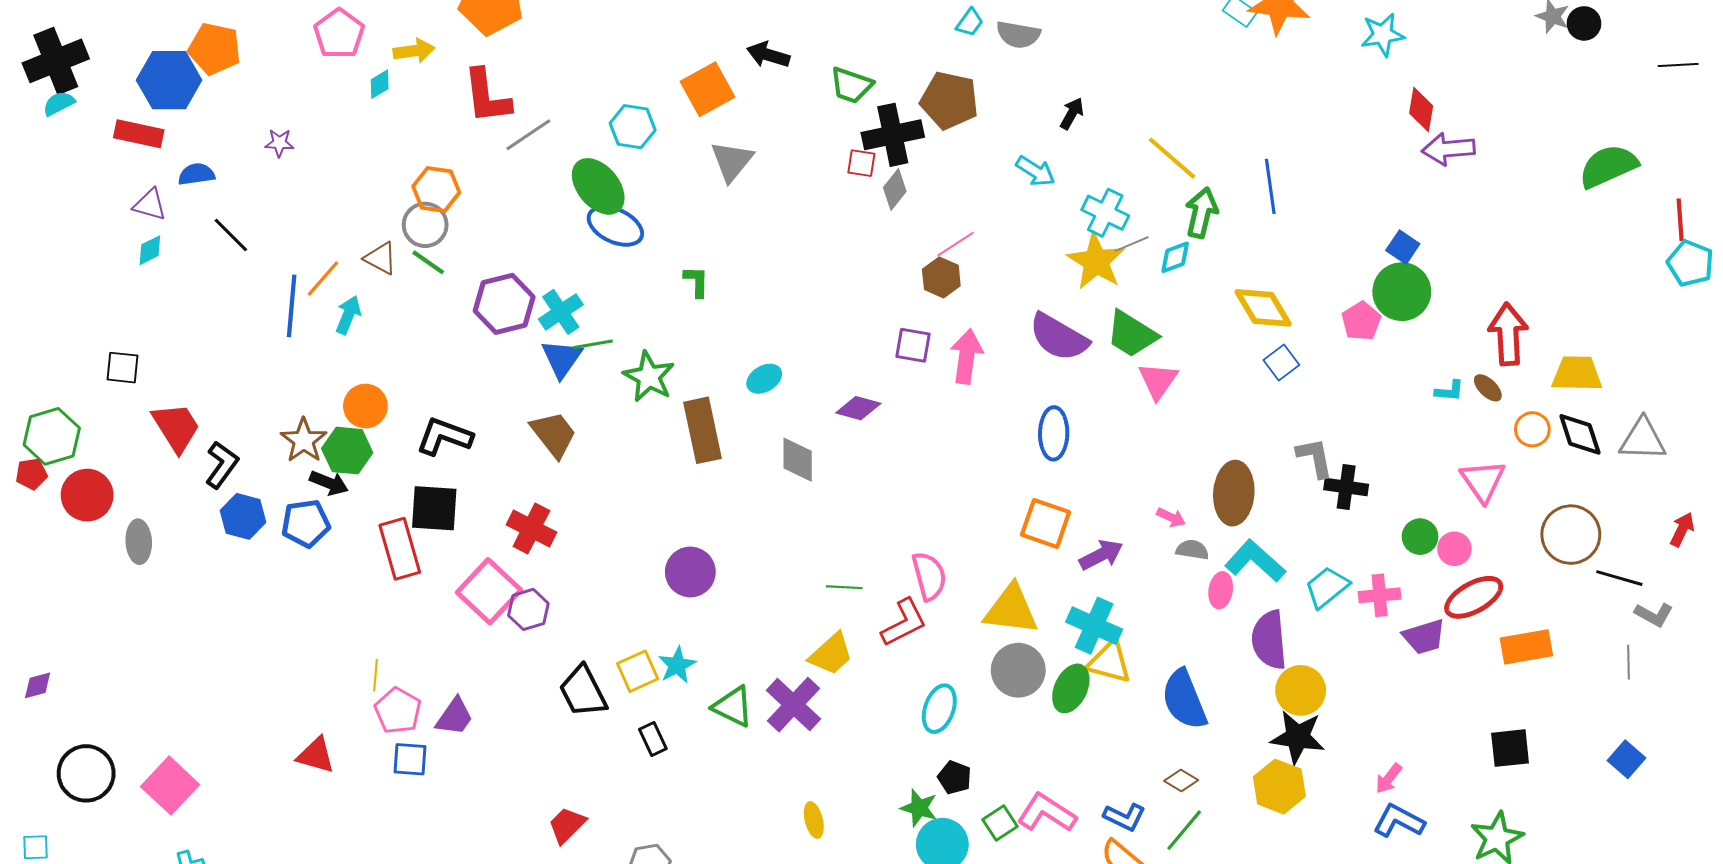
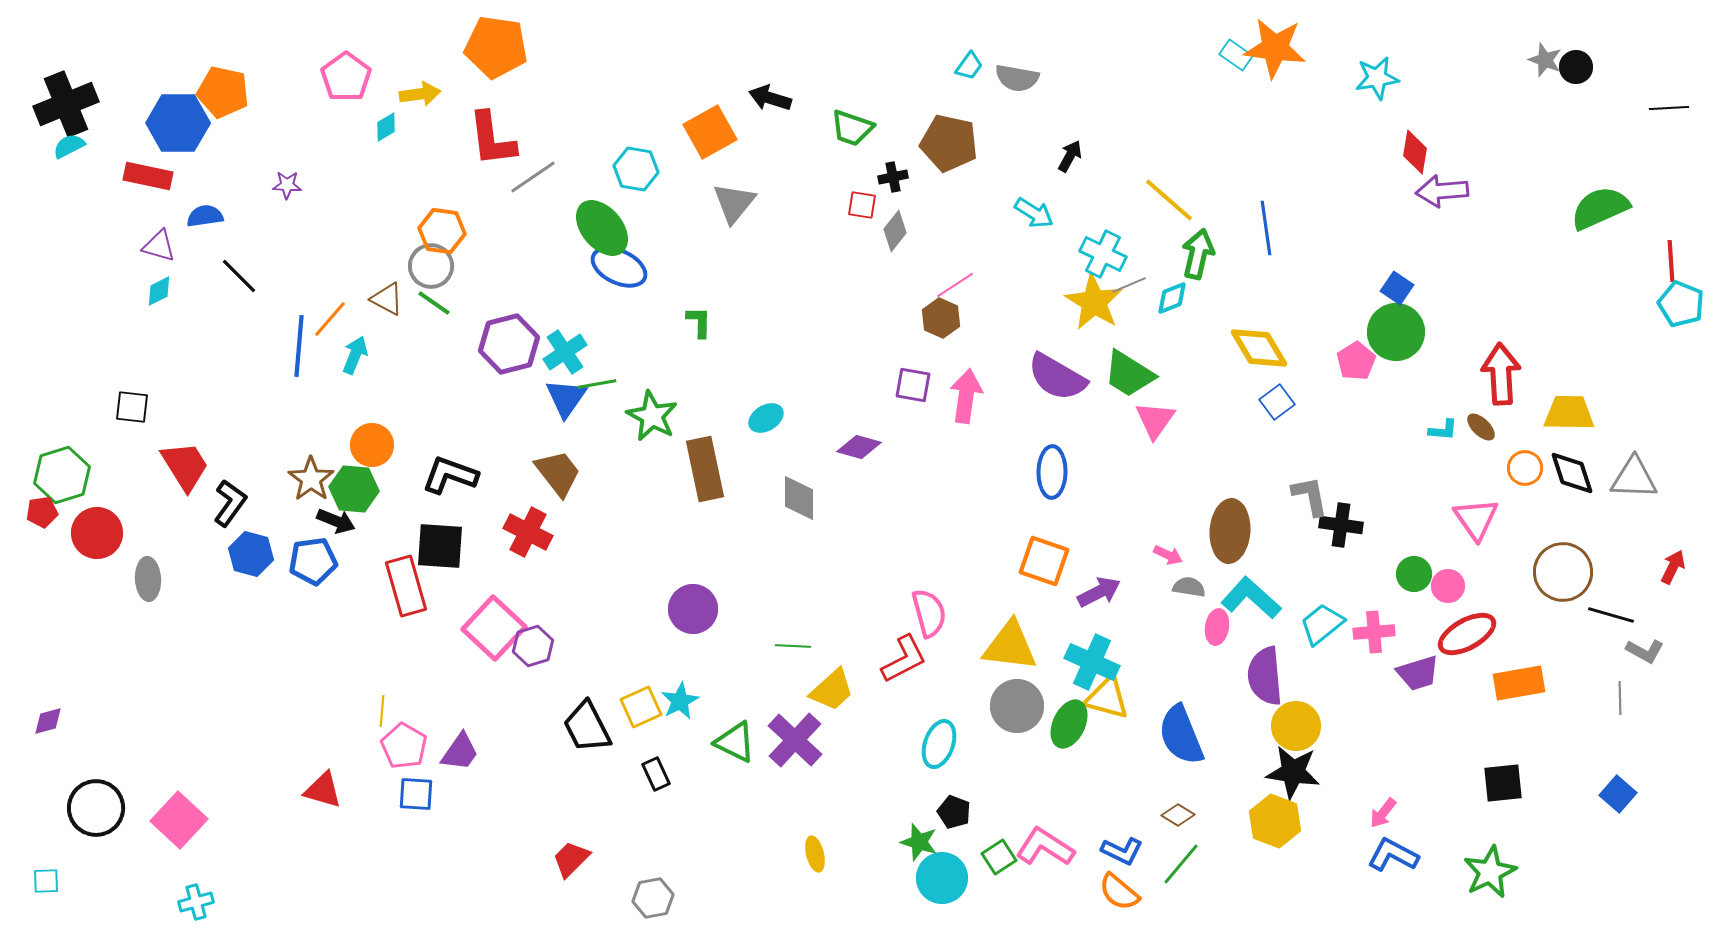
black cross: (893, 135) -> (893, 177), size x0.5
red cross: (531, 528) -> (528, 532), moved
green line: (844, 587) -> (793, 646), moved

